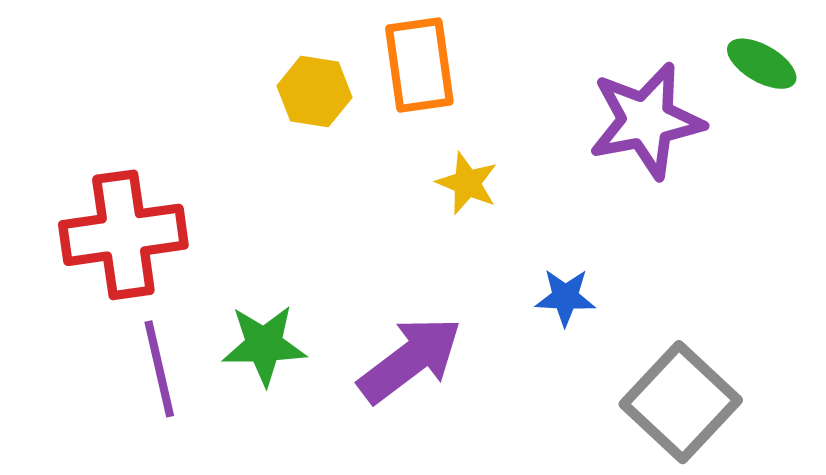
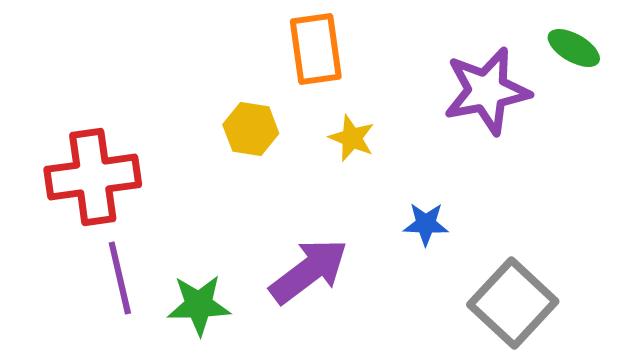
yellow hexagon: (314, 92) -> (251, 129), moved
green star: (264, 345) -> (199, 305), moved

